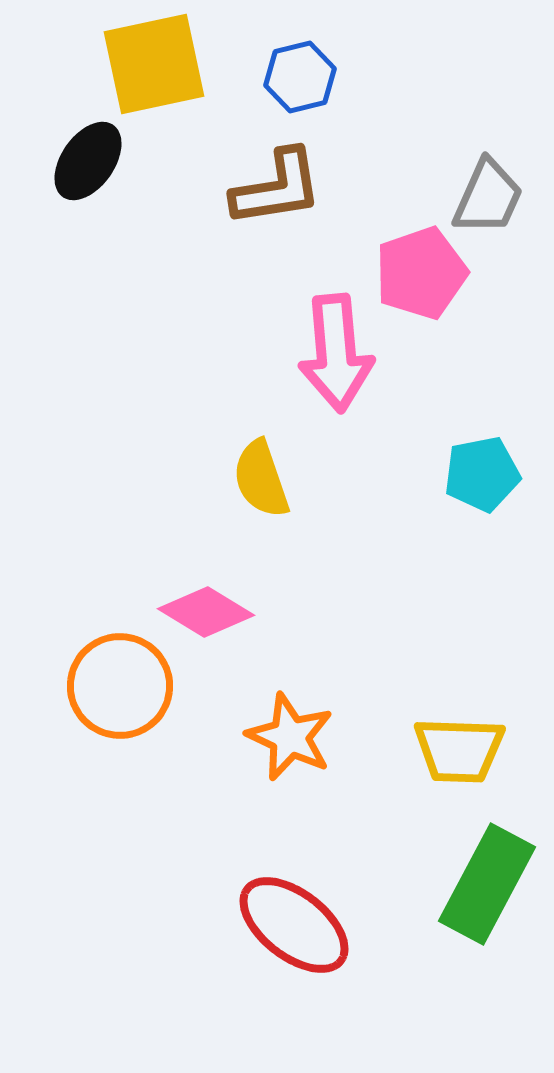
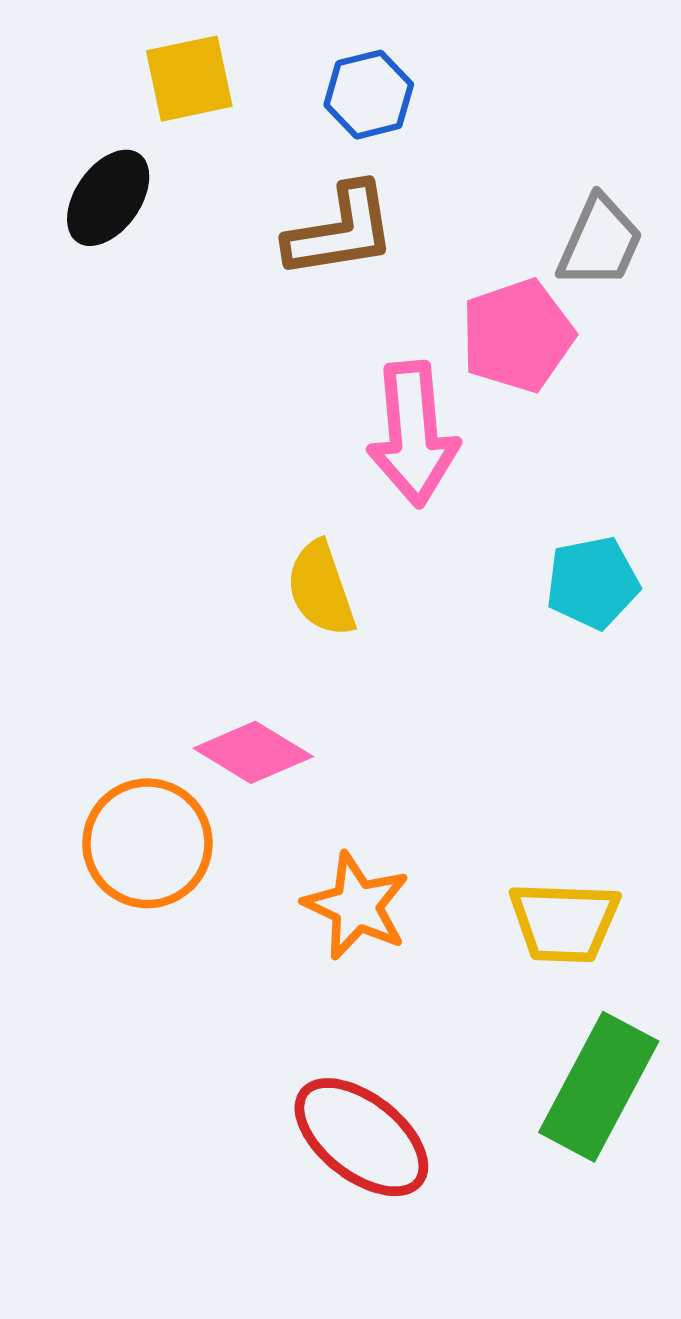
yellow square: (154, 64) -> (189, 79), size x0.7

